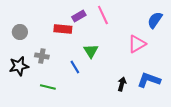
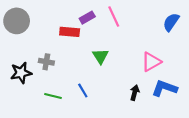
gray circle: (20, 32) -> (17, 21), moved, size x1.5
pink triangle: (137, 44) -> (151, 62), moved
blue line: (75, 67) -> (83, 90), moved

